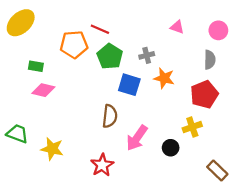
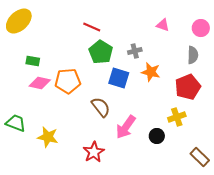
orange pentagon: (74, 44) -> (68, 81), moved
brown semicircle: (110, 116) -> (101, 107), turned -45

